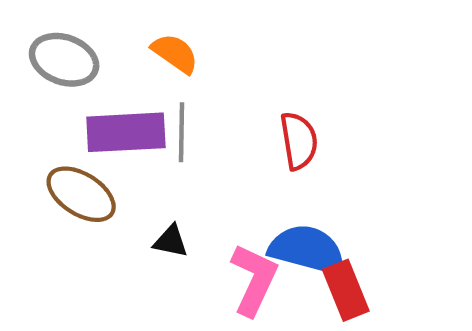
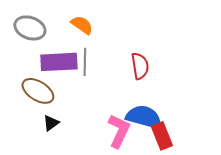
black triangle: (171, 241) -> (51, 123), moved, turned -48

